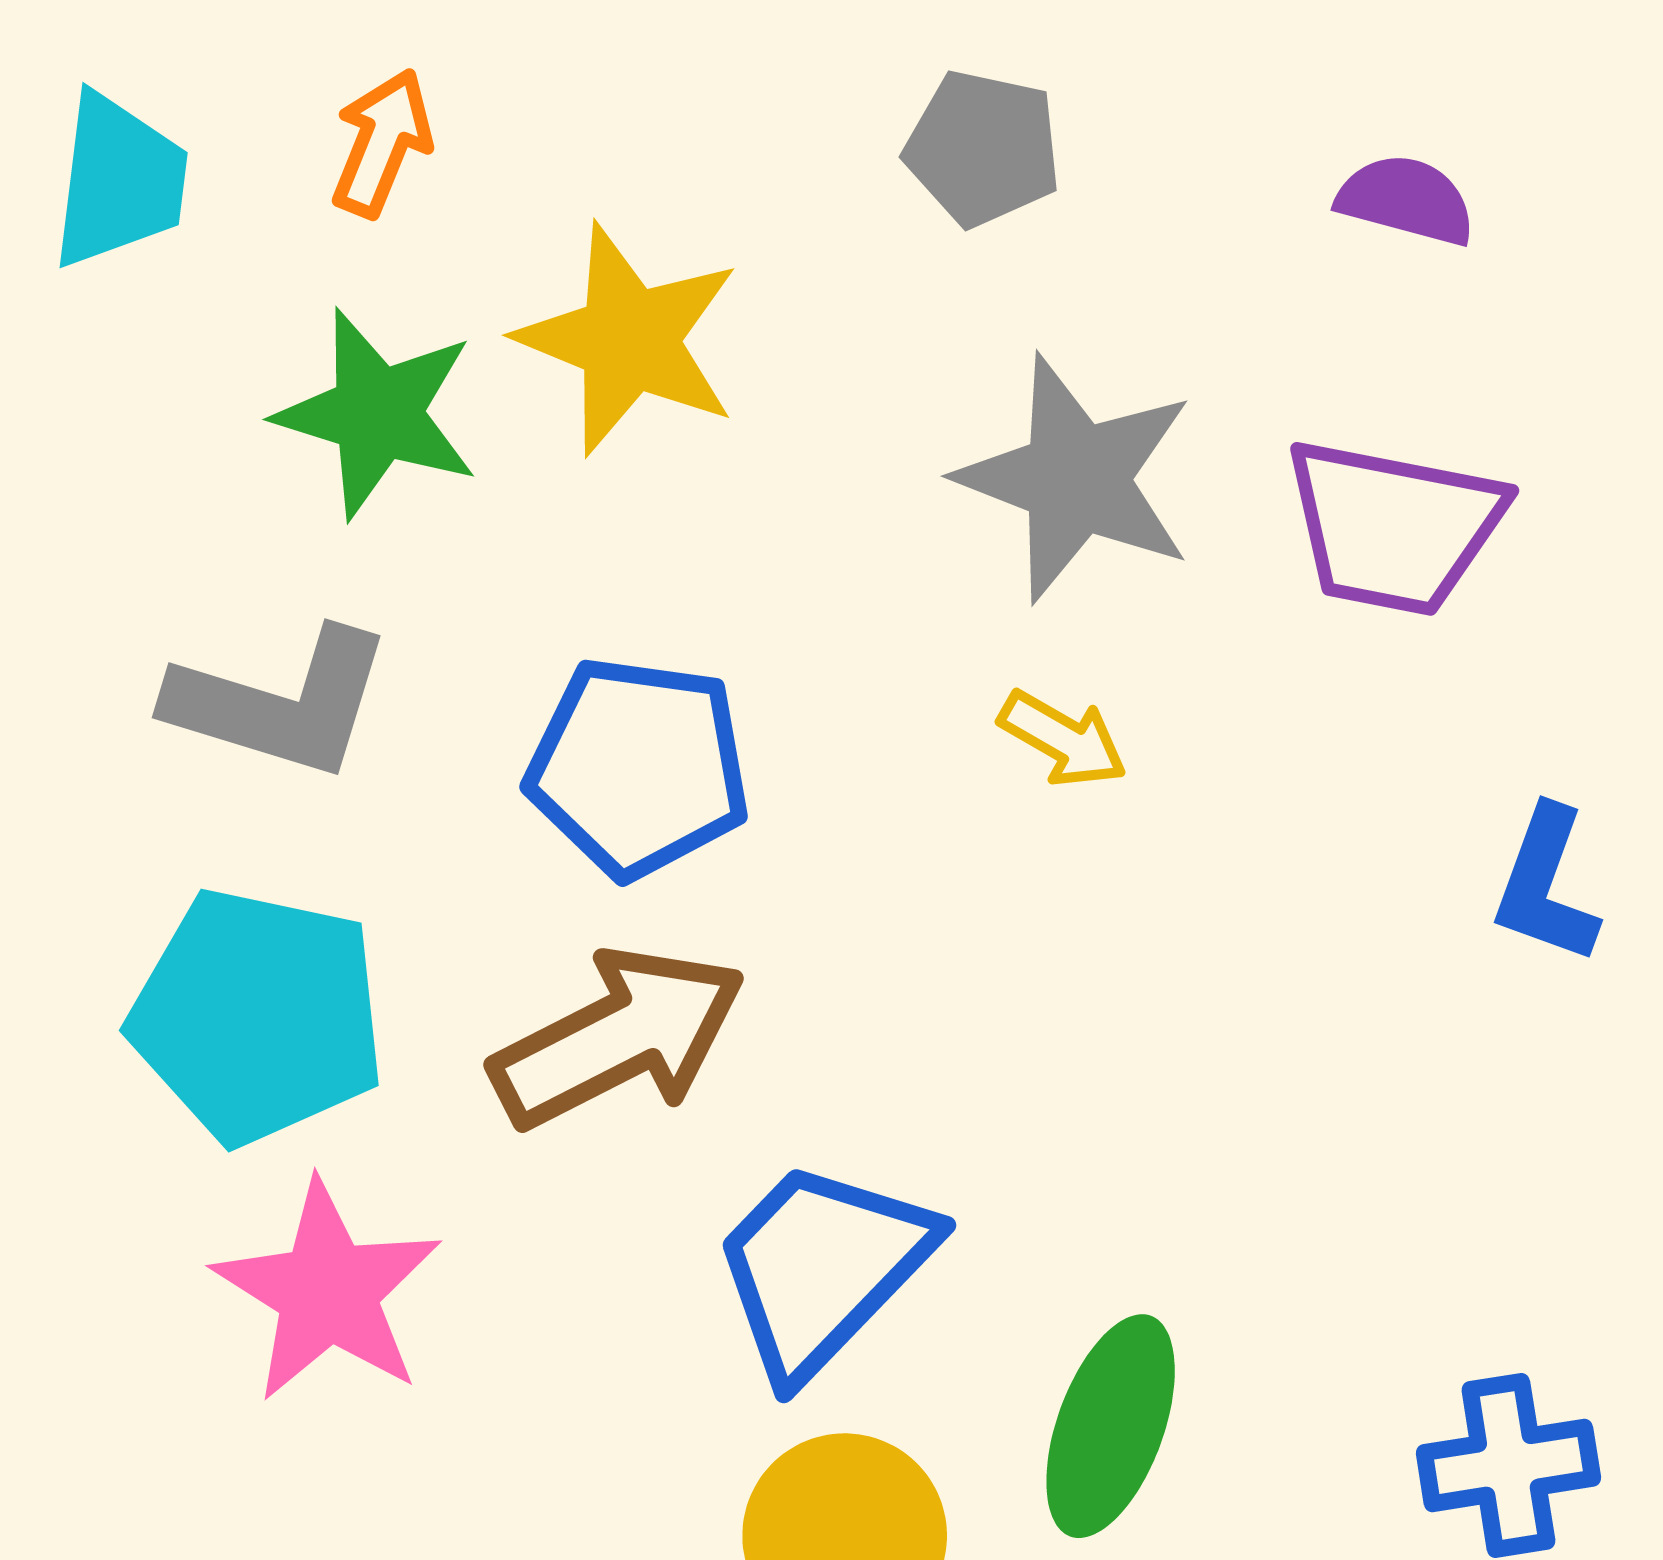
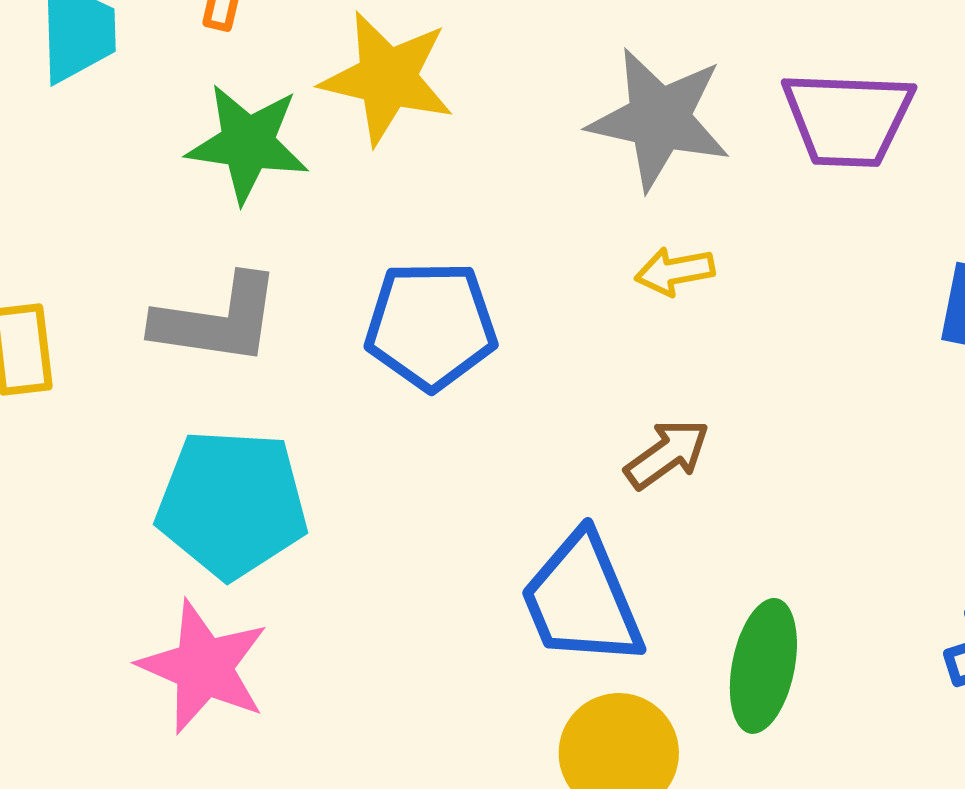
yellow arrow: (1063, 739) -> (675, 271), turned 148
brown arrow: (618, 1038) -> (667, 454), moved, size x0.6
blue trapezoid: (822, 1268) -> (582, 600), turned -58
pink star: (328, 1292) -> (203, 667), moved

